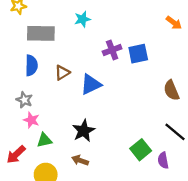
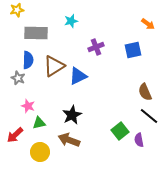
blue square: (138, 54) -> (133, 50), moved
brown triangle: (62, 73) -> (54, 66), size x1.6
brown semicircle: (171, 90) -> (145, 92), moved
gray star: (24, 100) -> (18, 78), moved
brown arrow: (80, 160) -> (69, 140), size x1.5

